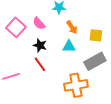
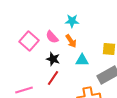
orange arrow: (72, 27) -> (71, 41), moved
red line: (40, 64) -> (53, 78), turned 70

